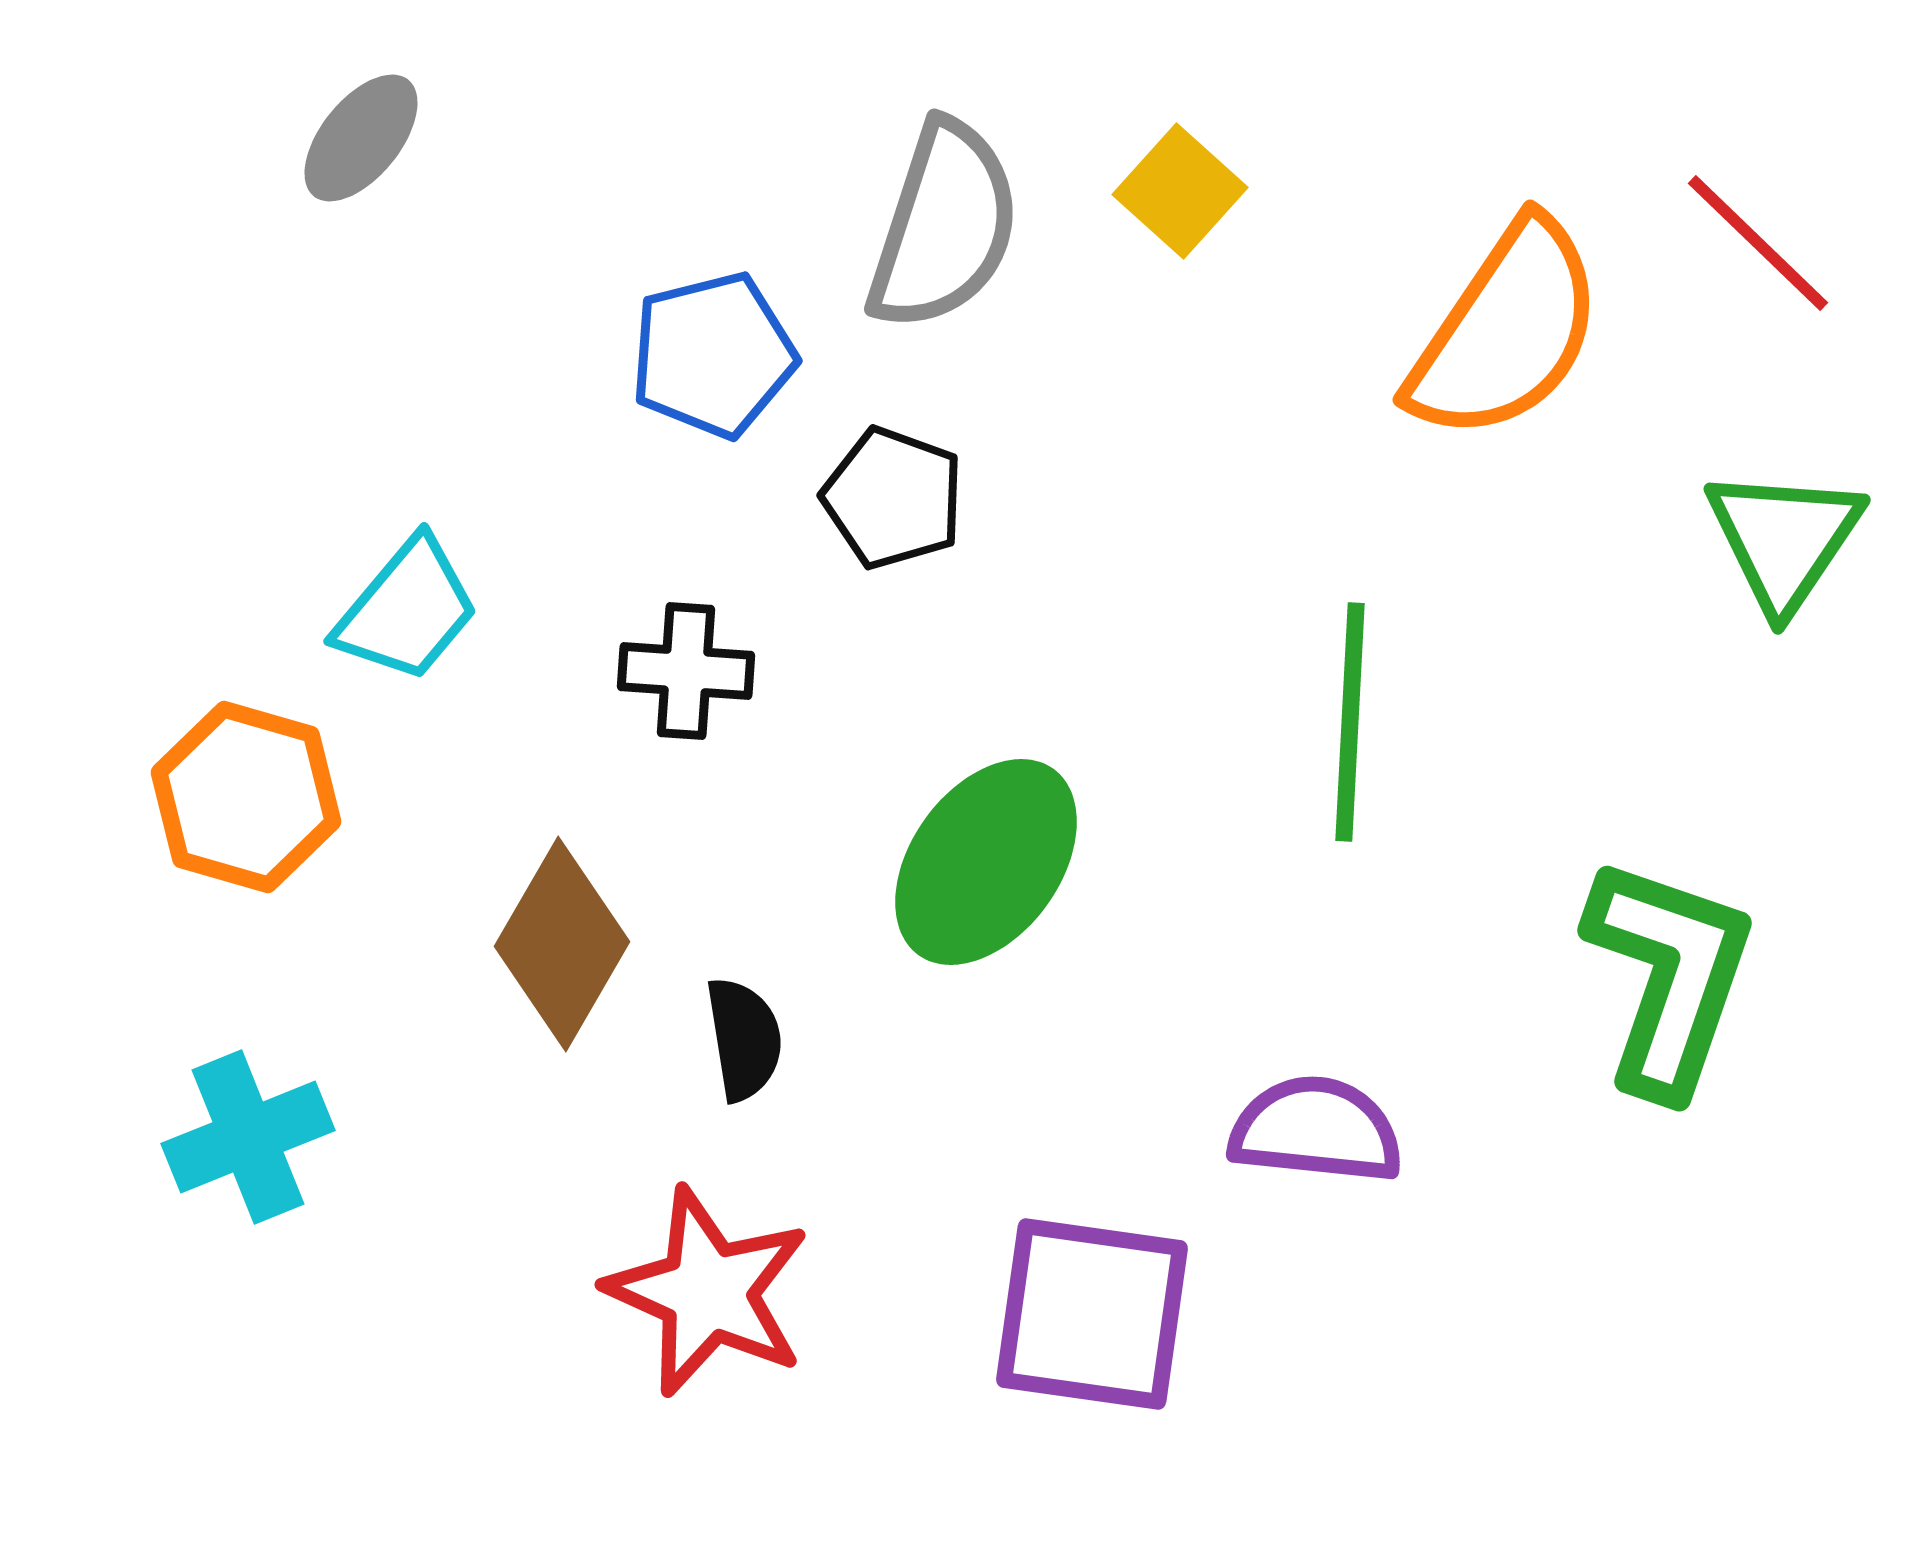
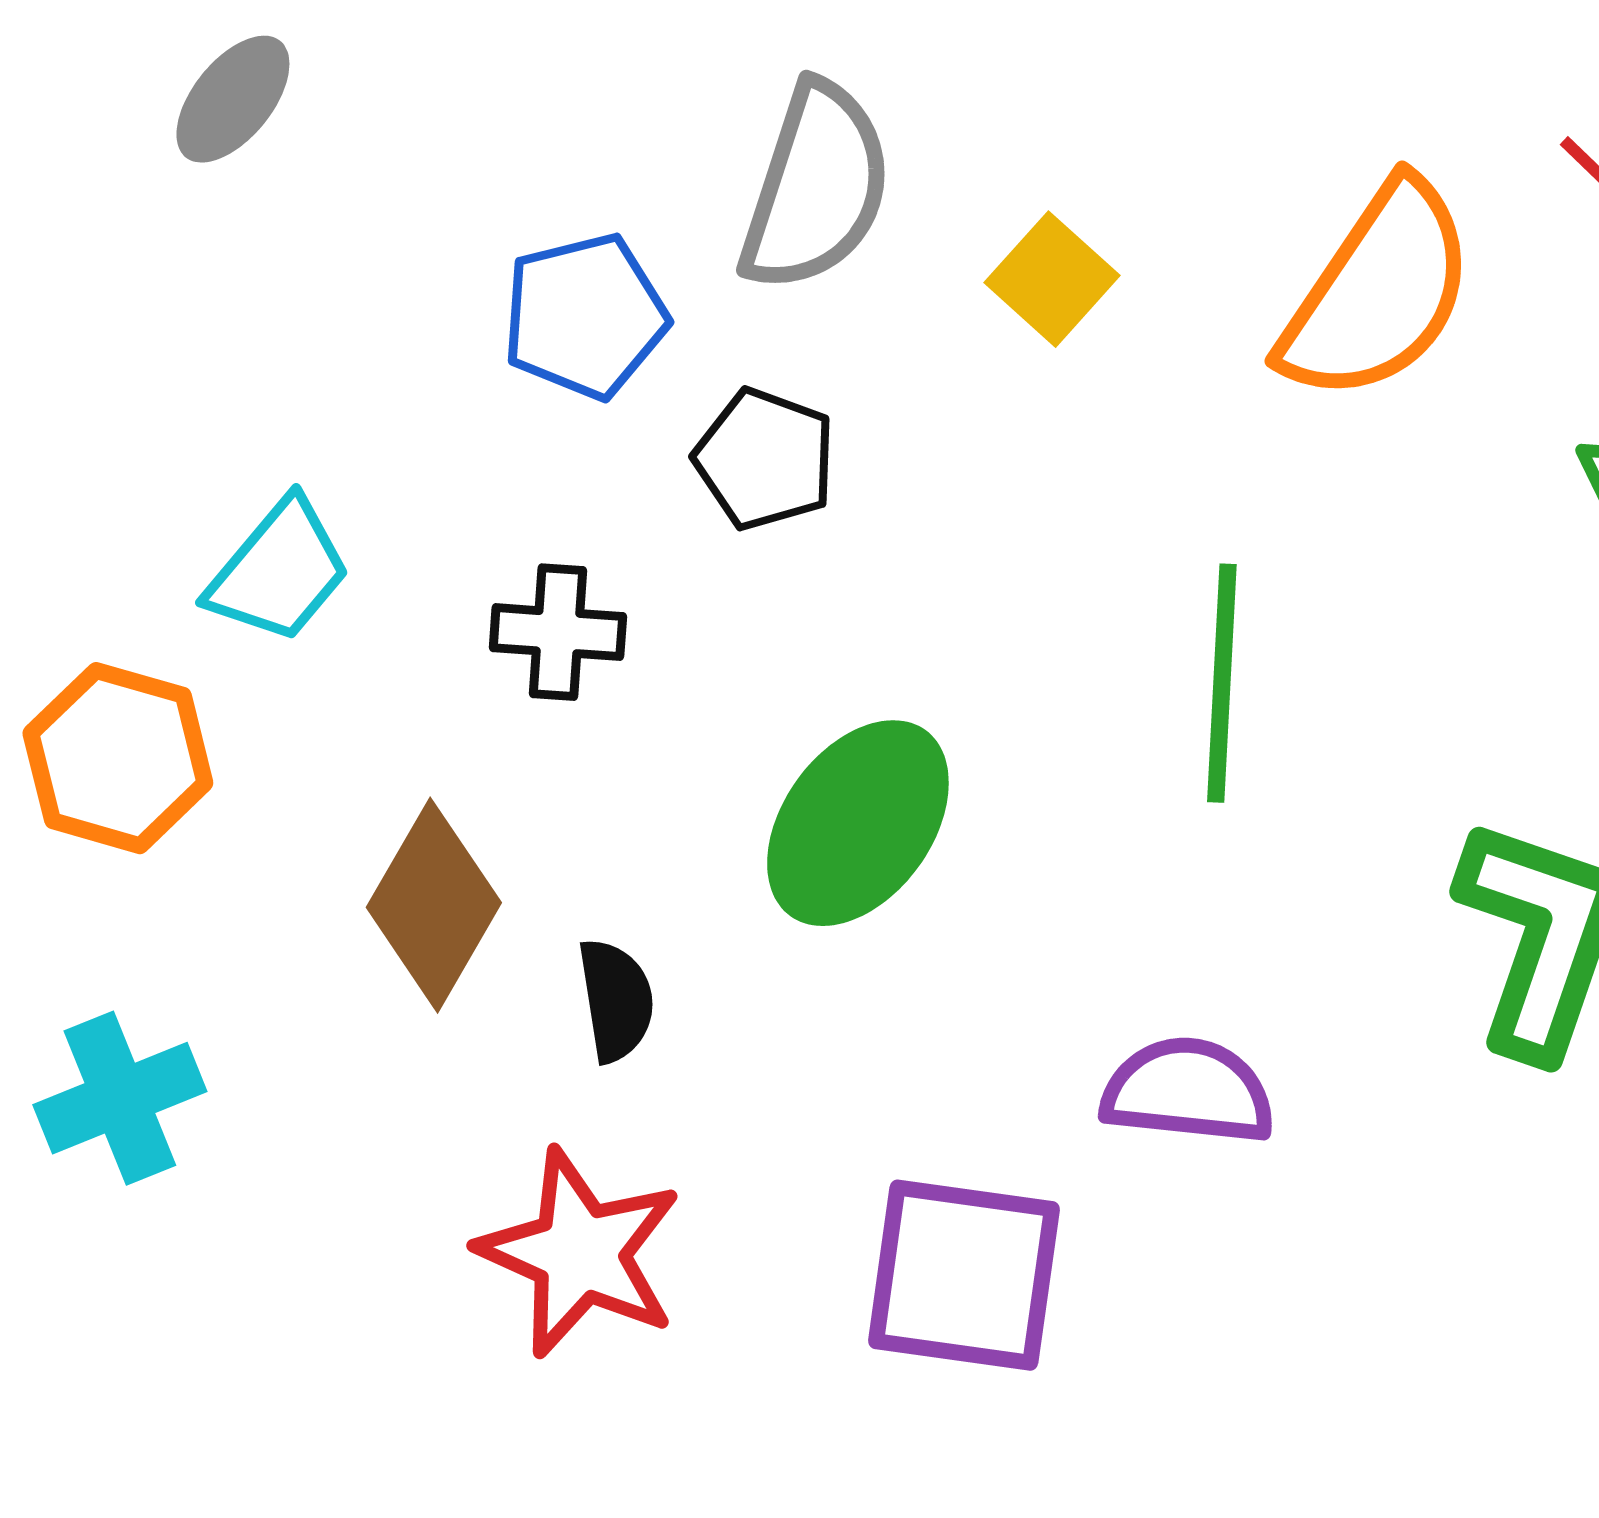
yellow square: (1180, 191) -> (1052, 279), moved

